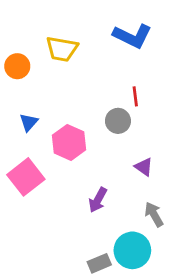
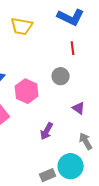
red line: (135, 96) -> (73, 48), moved

